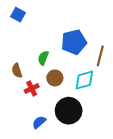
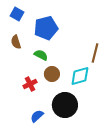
blue pentagon: (74, 42) -> (46, 28), moved
green semicircle: (43, 58) -> (41, 55), turned 96
brown semicircle: (17, 71) -> (16, 42), moved

